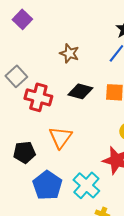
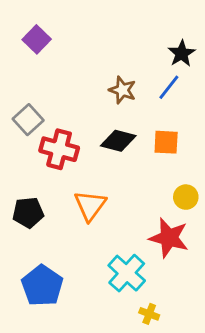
brown star: (69, 53) -> (122, 90), moved
black pentagon: (24, 152) -> (28, 213), moved
blue pentagon: (47, 185) -> (42, 286), moved

